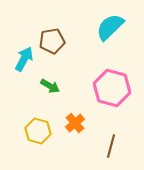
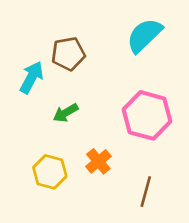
green arrow: (50, 86) -> (66, 113), turned 120

